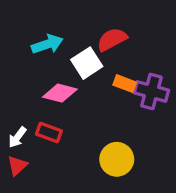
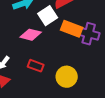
orange rectangle: (125, 84) -> (72, 29), size x1.5
red rectangle: (49, 132) -> (36, 66), moved

